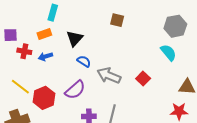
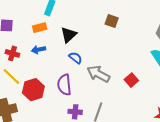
red cross: (24, 51) -> (12, 53), moved
purple semicircle: (75, 90) -> (64, 85), turned 120

